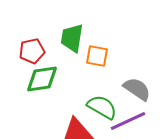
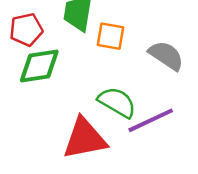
gray semicircle: (137, 89) -> (166, 56), moved

